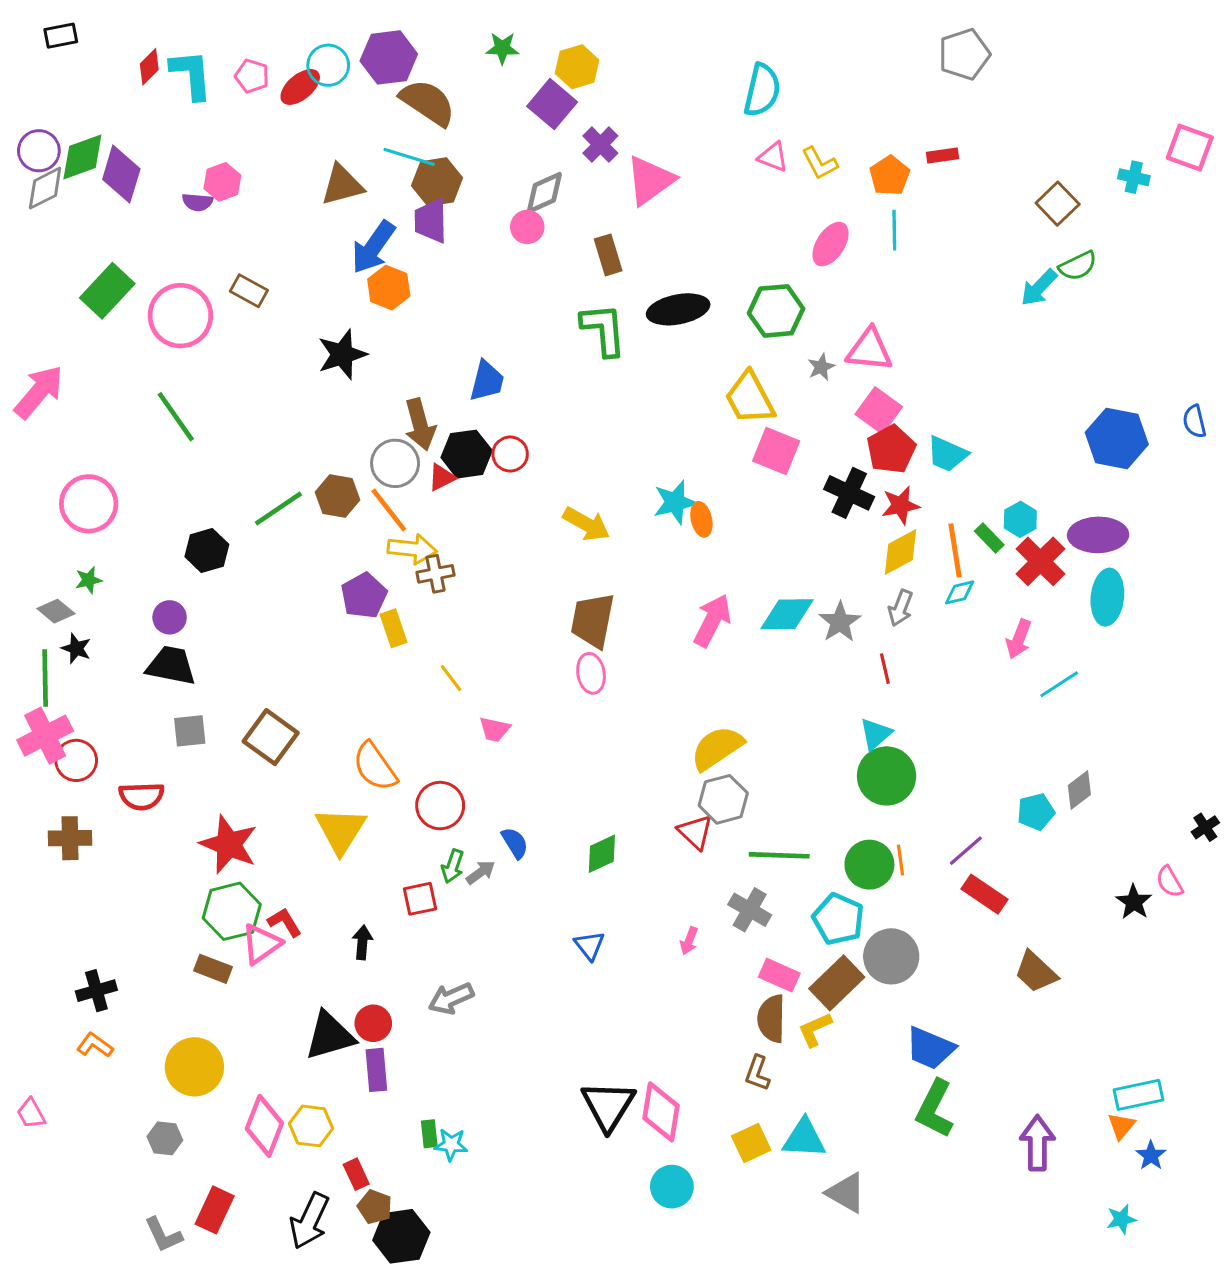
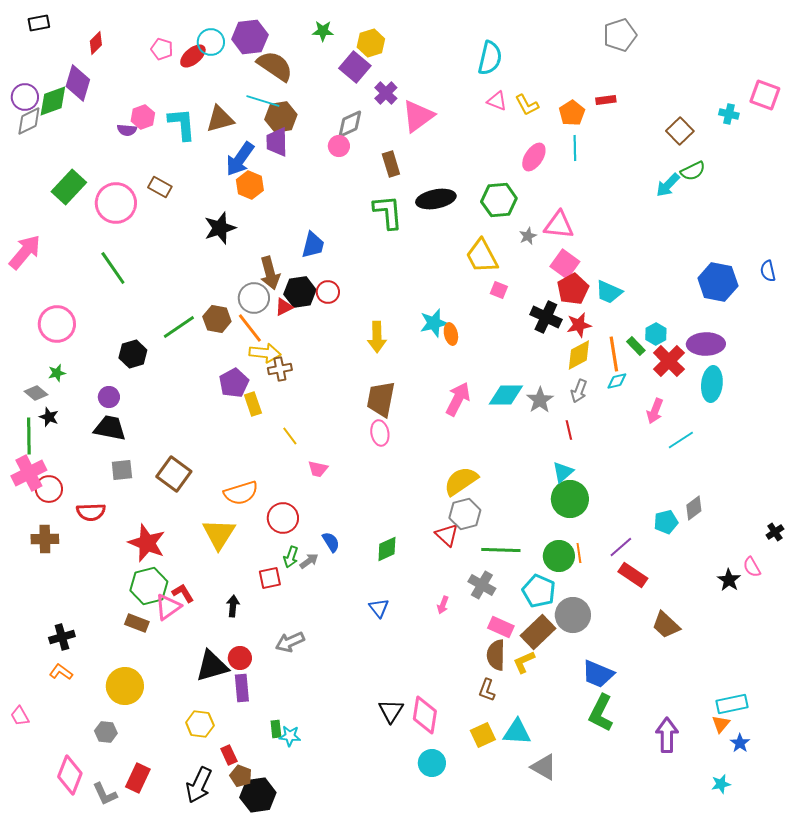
cyan L-shape: (191, 75) -> (182, 124), moved
purple diamond: (121, 174) -> (78, 83), moved
pink square: (776, 451) -> (499, 290), size x0.6
yellow arrow: (586, 524) -> (377, 337), turned 60
orange semicircle: (375, 767) -> (241, 493), turned -72
black triangle: (608, 1106) -> (391, 711), size x0.7
pink diamond: (264, 1126) -> (70, 775), moved

